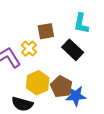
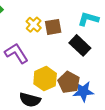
cyan L-shape: (81, 23) -> (88, 19), turned 95
yellow cross: (29, 49) -> (34, 25), moved

